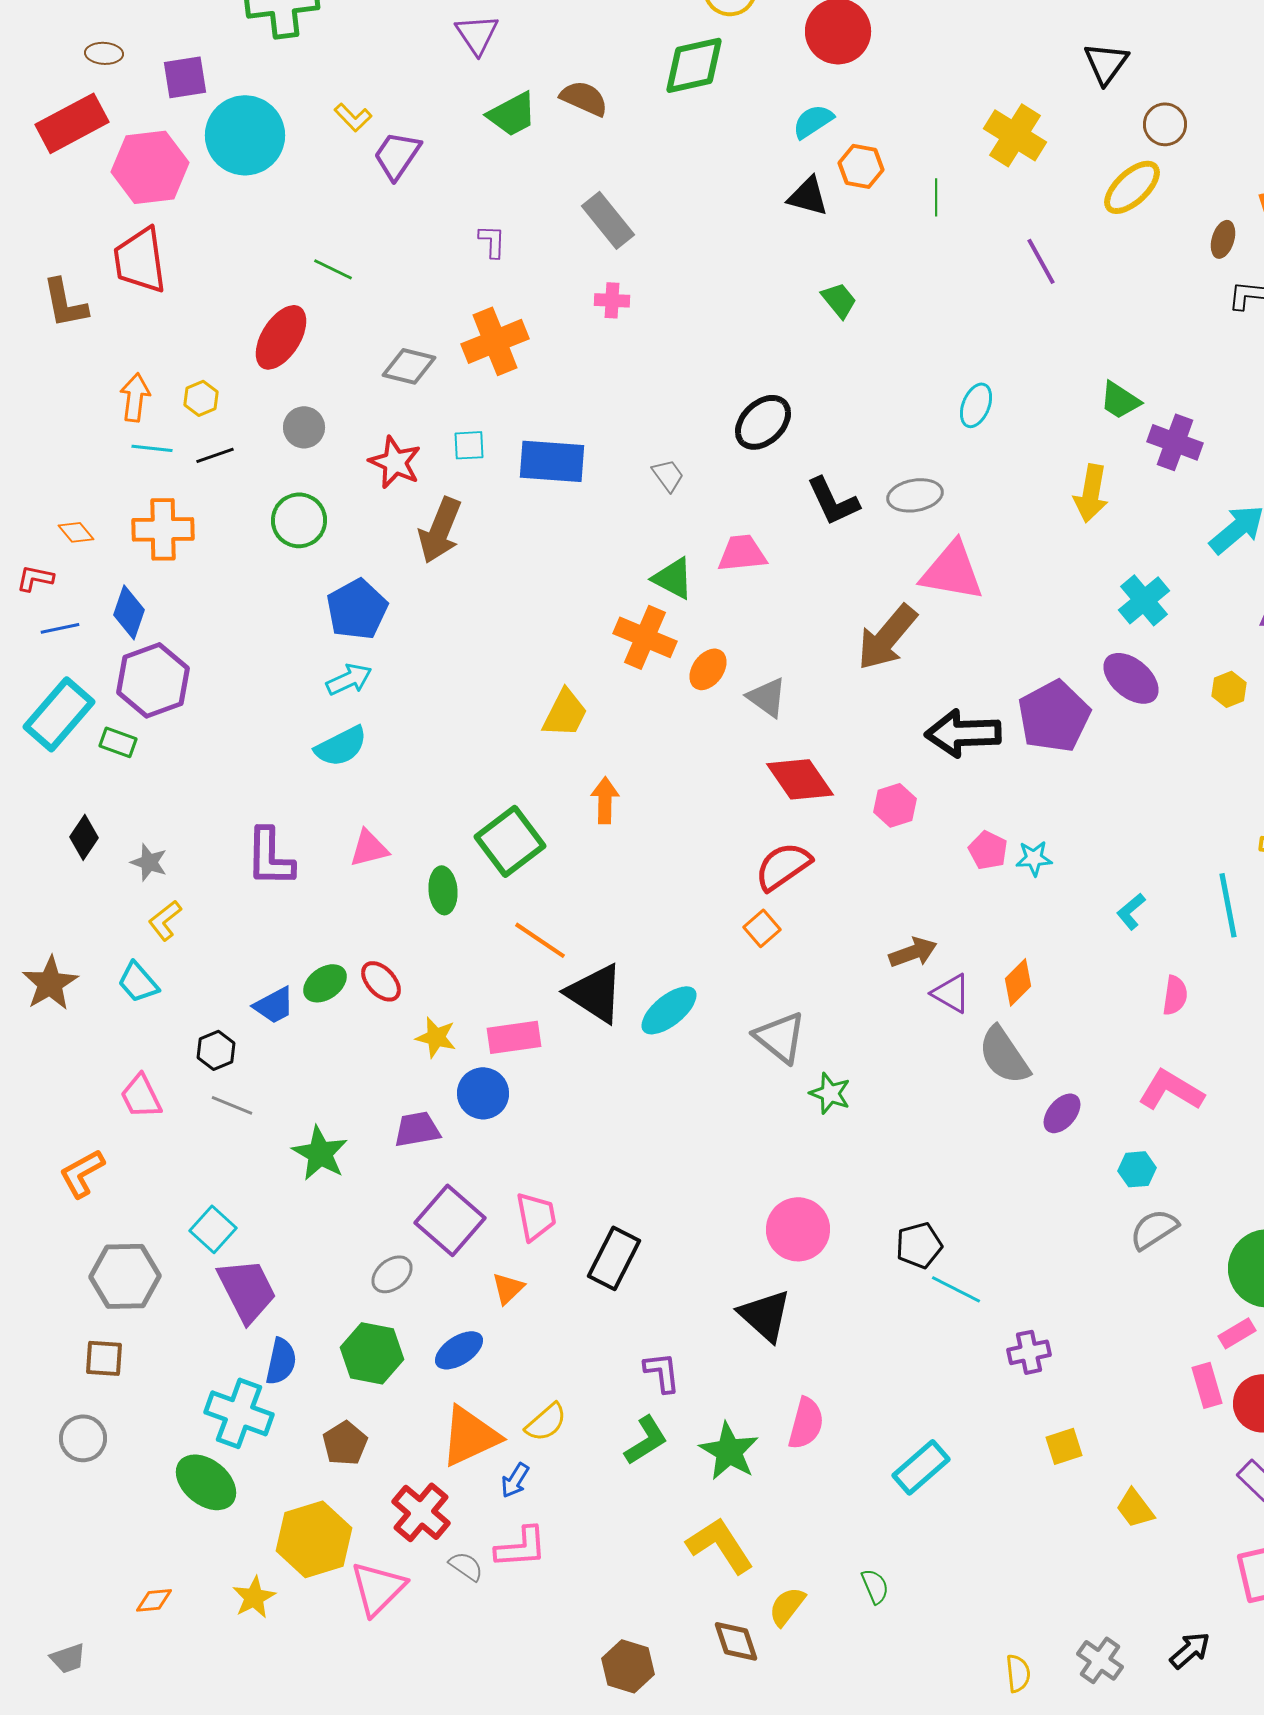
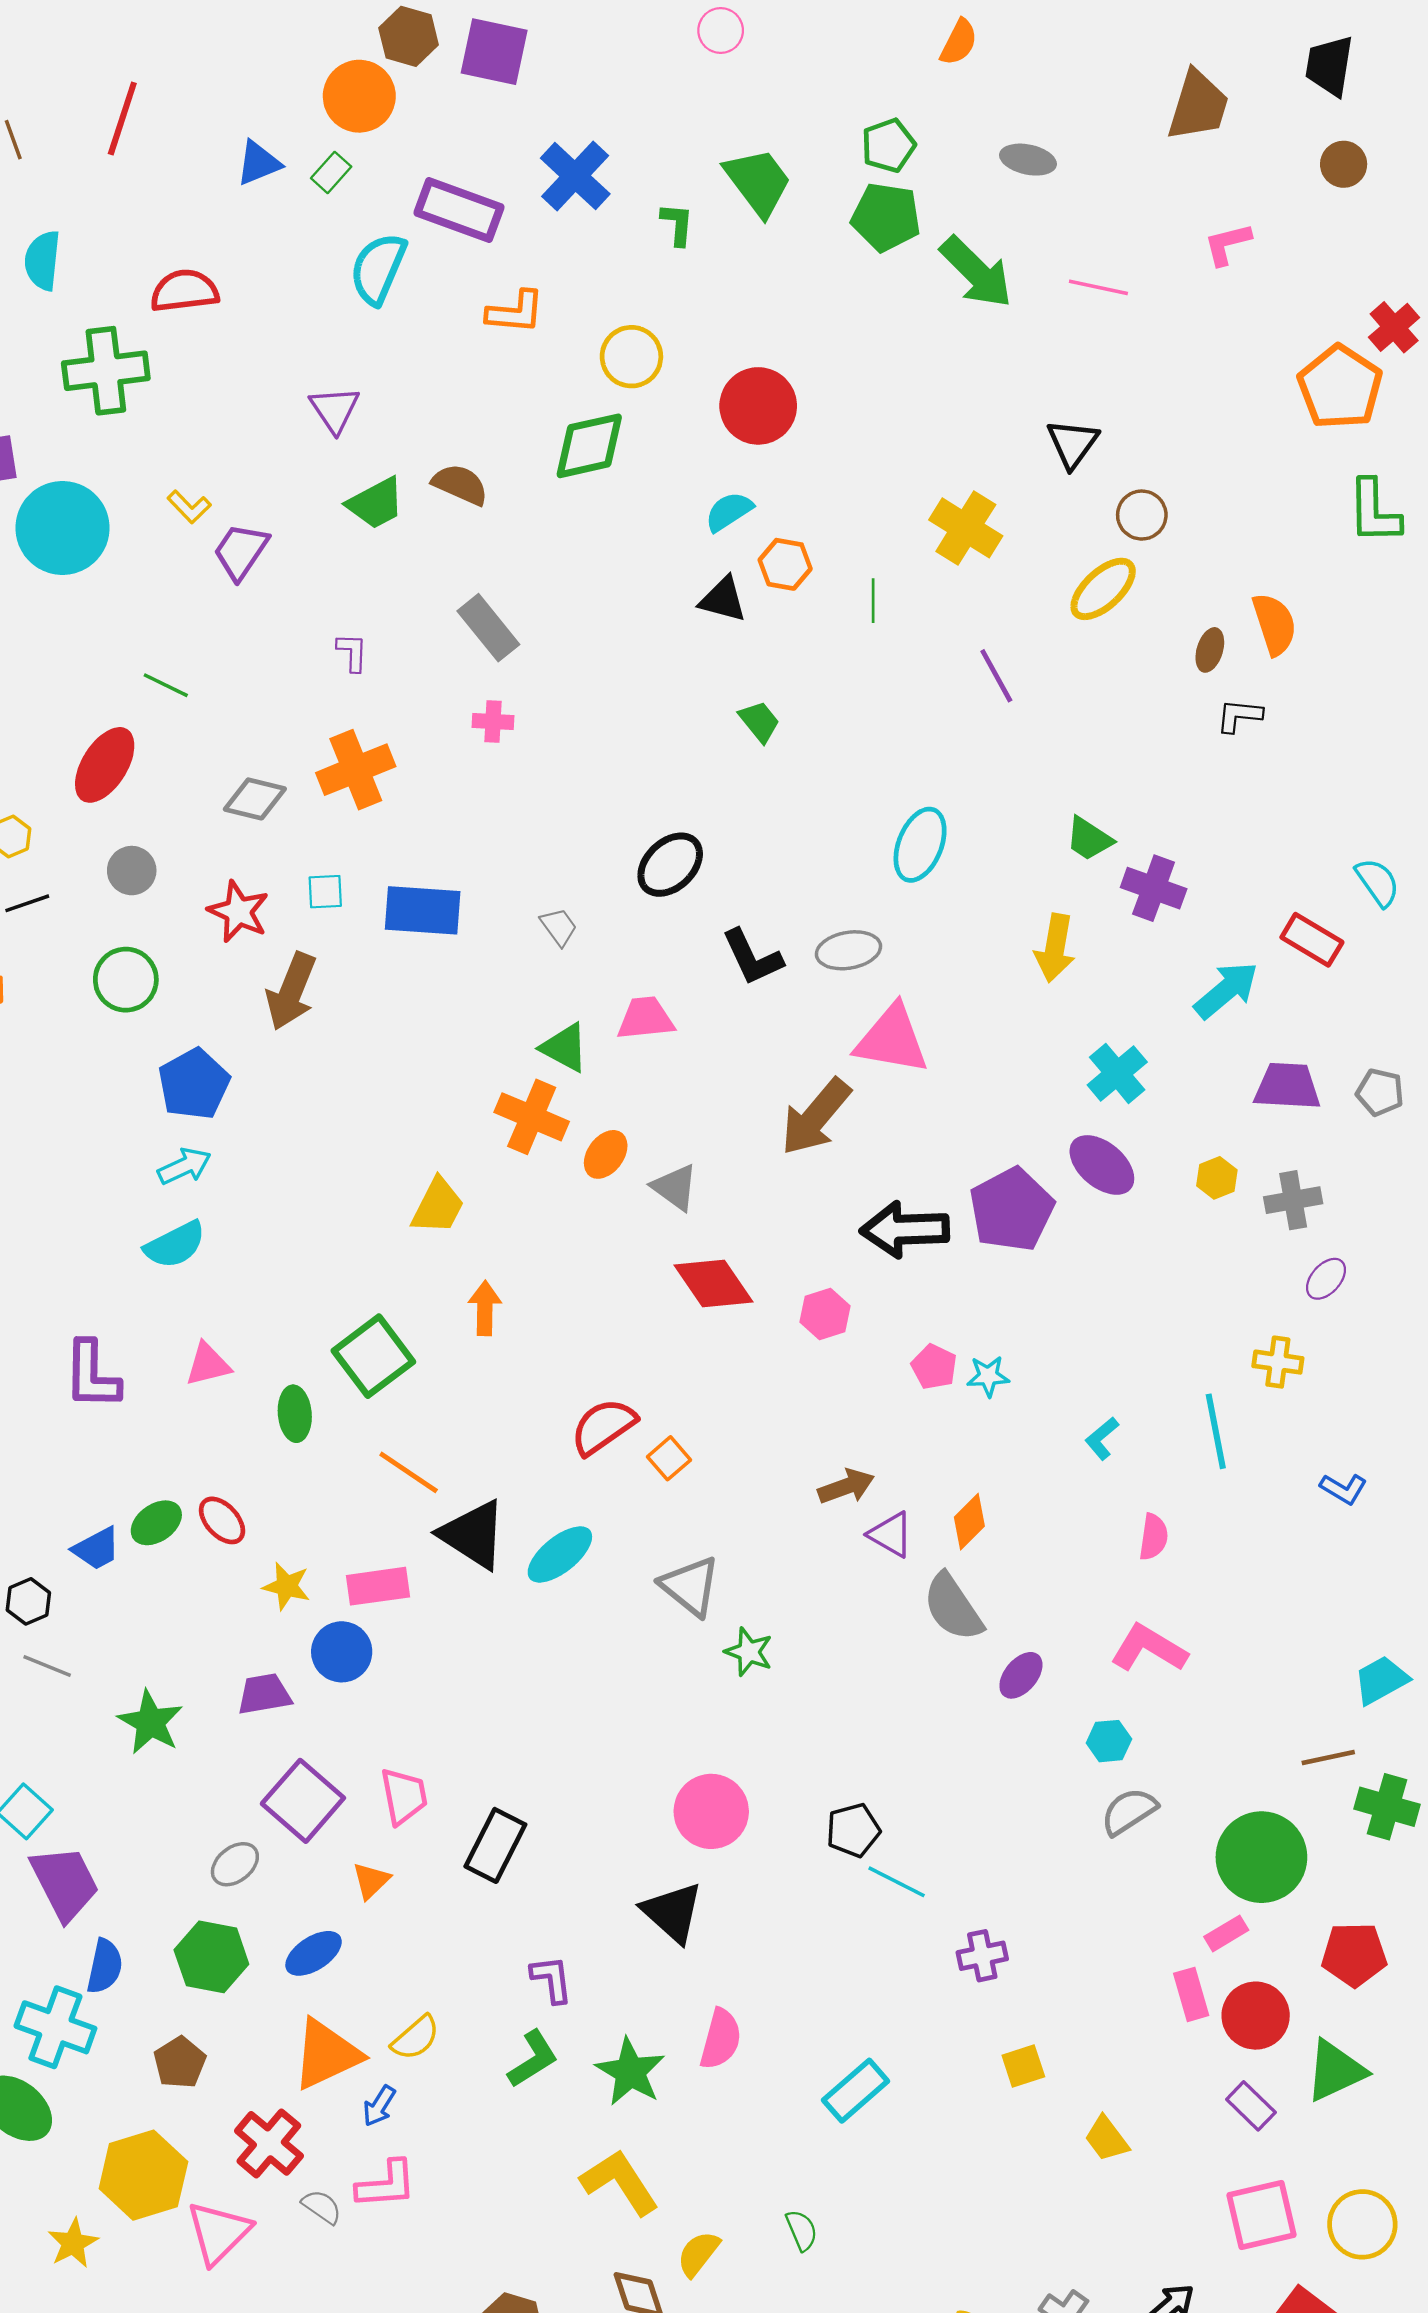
cyan ellipse: (976, 405) -> (920, 845), size x1.4
red semicircle: (783, 866) -> (603, 1427), moved

